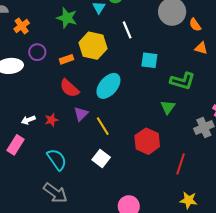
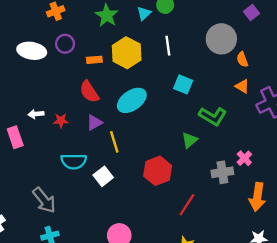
pink rectangle: (16, 145) -> (15, 137), turned -66
cyan semicircle: (57, 160) -> (74, 161), moved, turned 110

